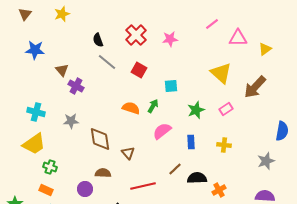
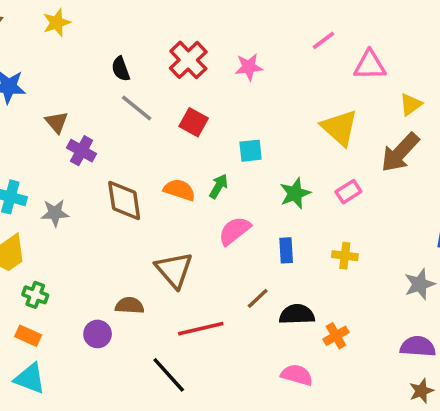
yellow triangle: (265, 49) -> (411, 104), moved
gray star: (71, 121) -> (55, 213), moved
brown diamond: (100, 139) -> (124, 201), moved
brown triangle: (128, 153) -> (174, 270), size x1.6

